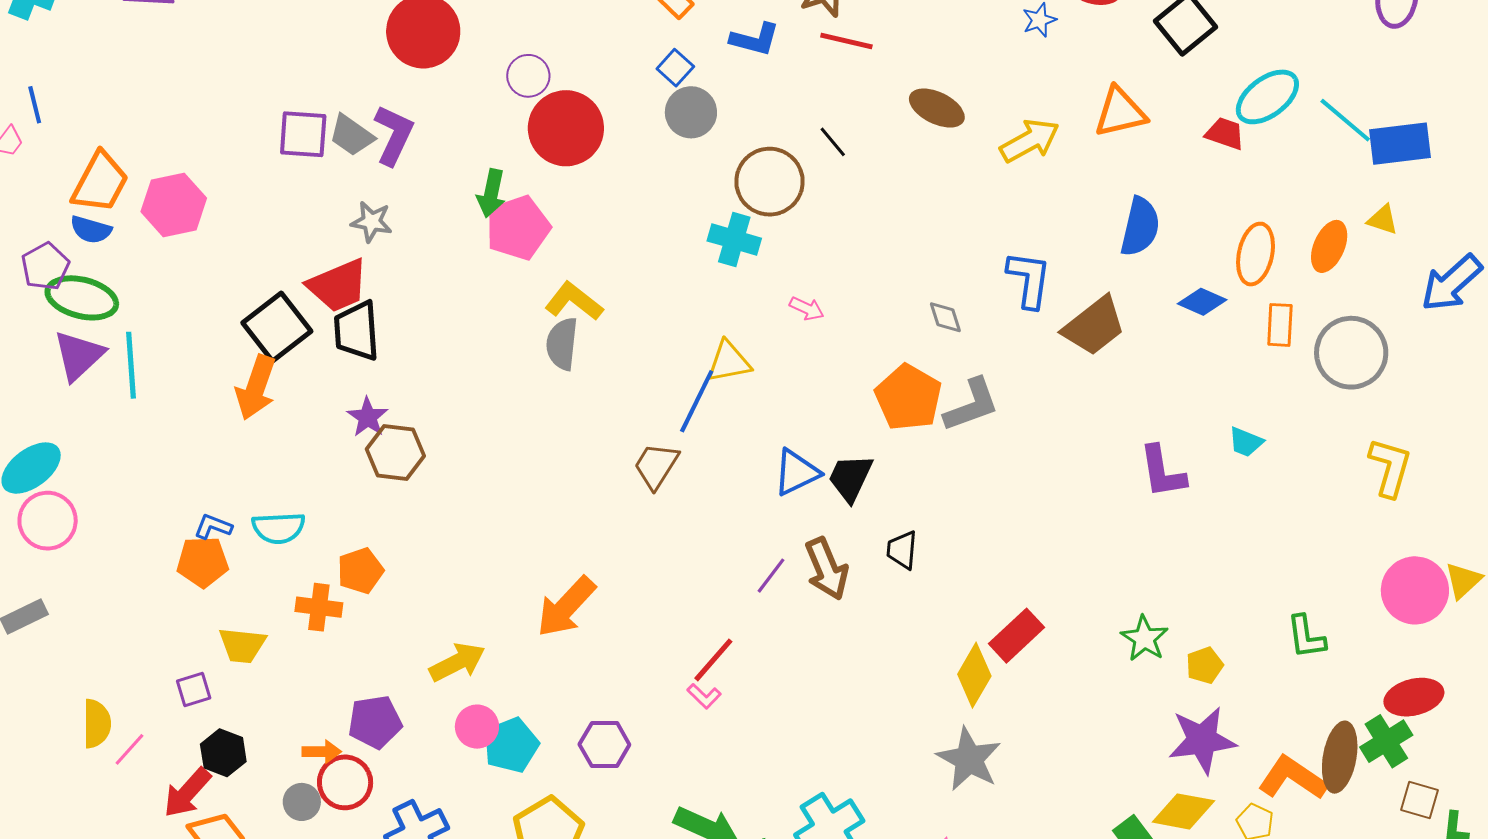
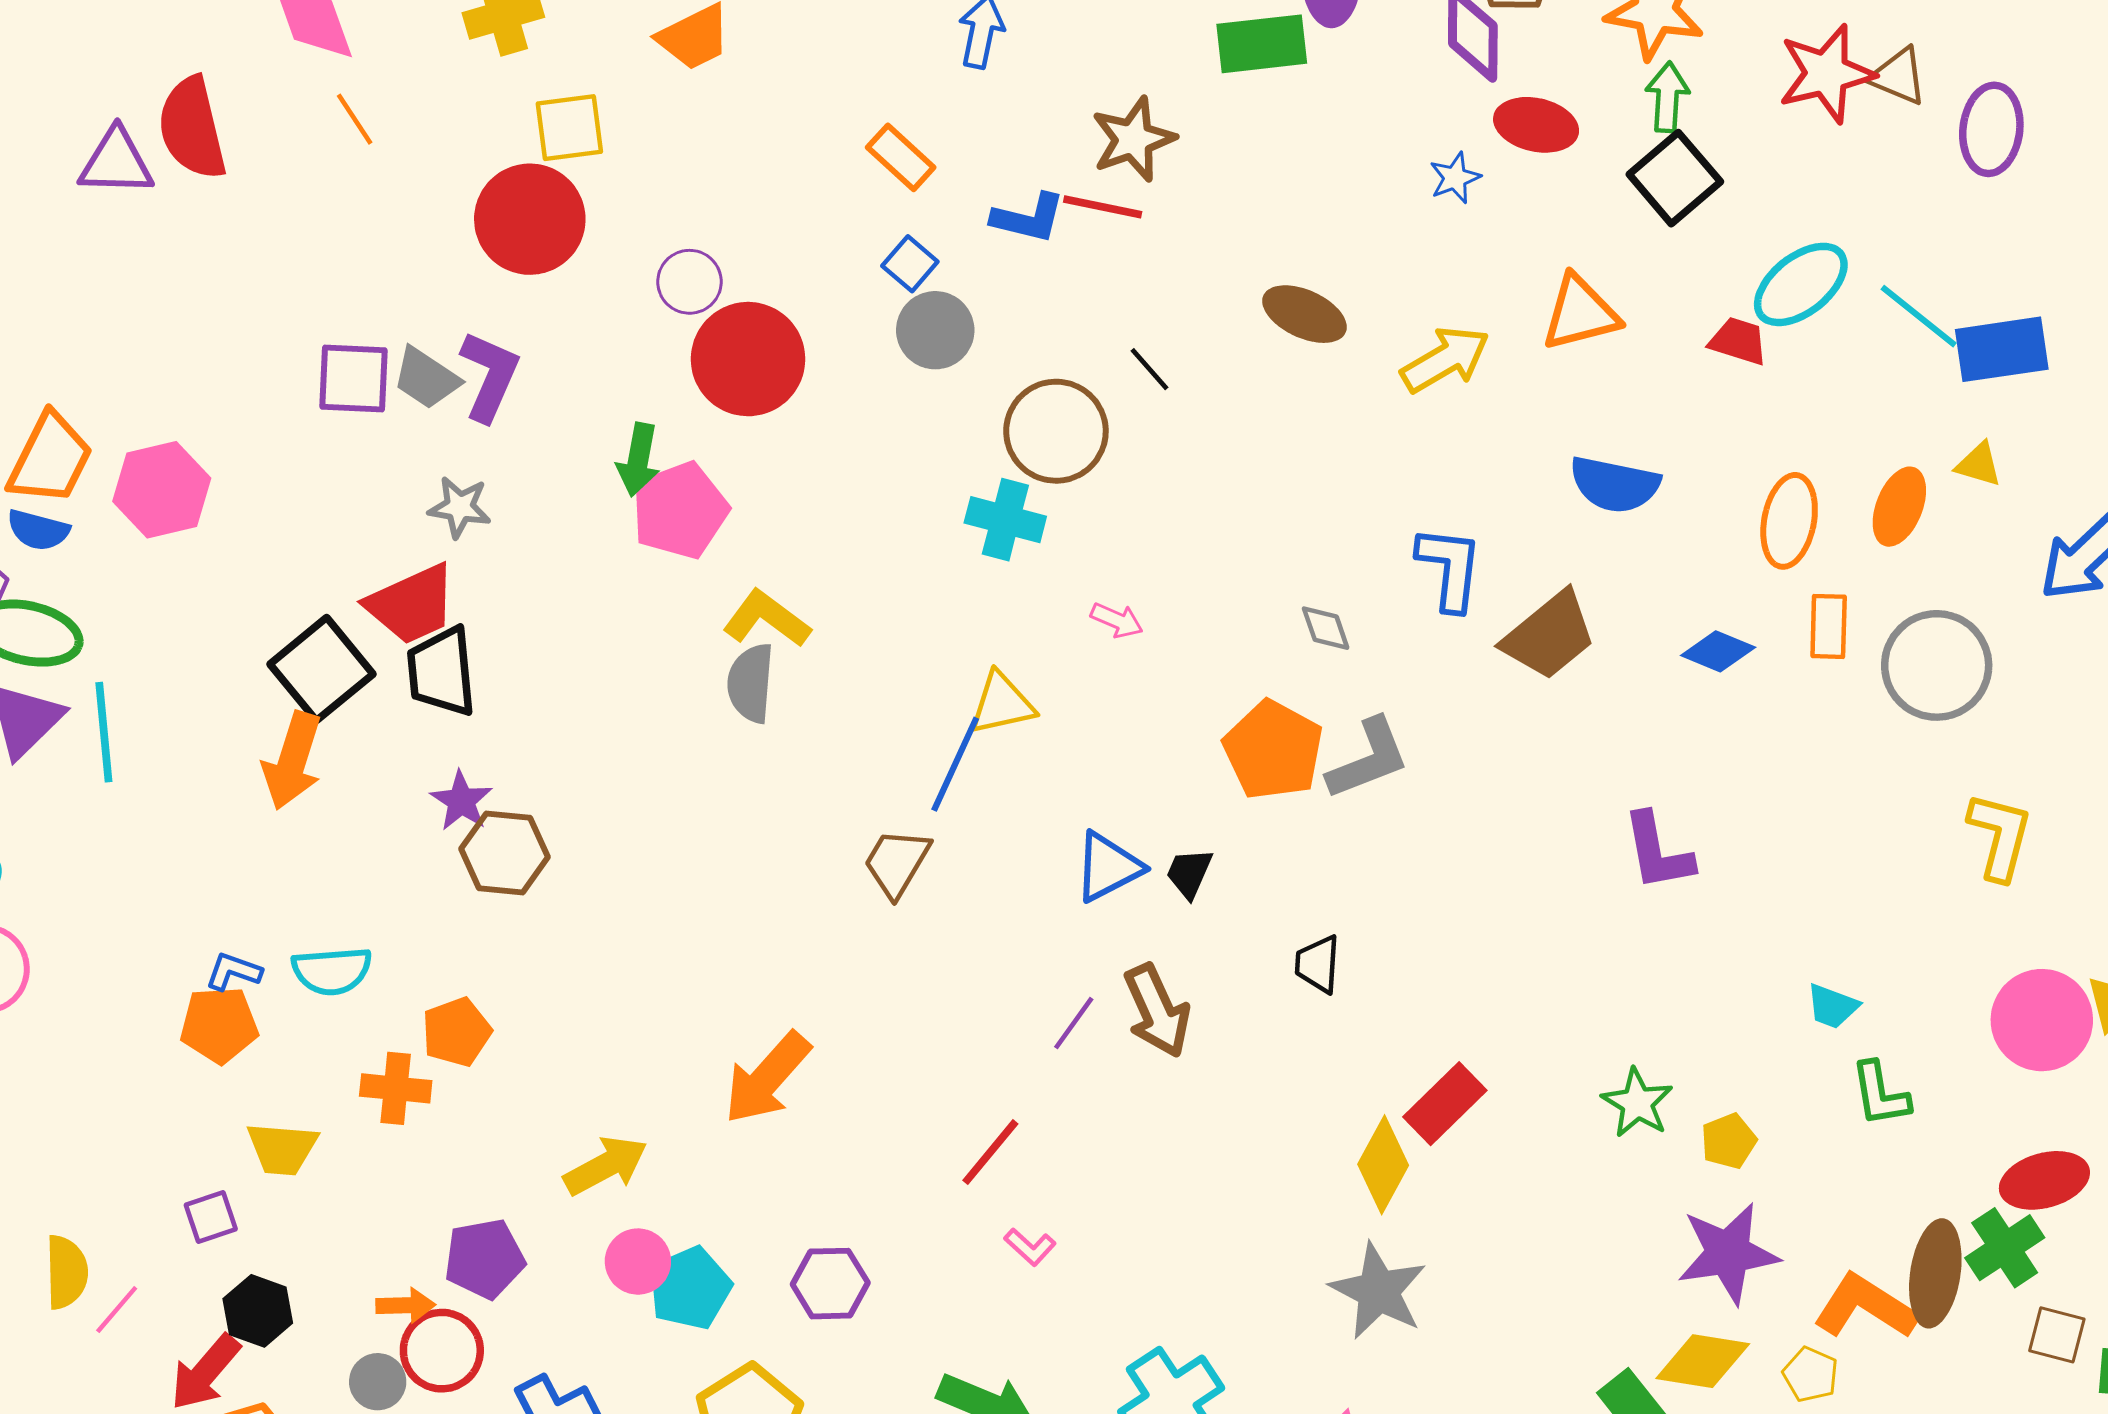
red line: (846, 41) -> (1103, 207), moved
blue semicircle: (1140, 227) -> (1615, 484), turned 90
blue diamond: (1202, 302) -> (1718, 651), moved
cyan trapezoid: (1246, 442) -> (1832, 1006), moved
black trapezoid: (850, 478) -> (1189, 873), size x0.7
black trapezoid: (902, 550) -> (1318, 964), moved
pink L-shape: (704, 696) -> (1030, 1247), moved

